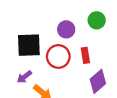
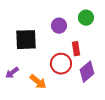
red circle: (58, 56) -> (61, 64), moved
purple arrow: (24, 77) -> (12, 73), moved

